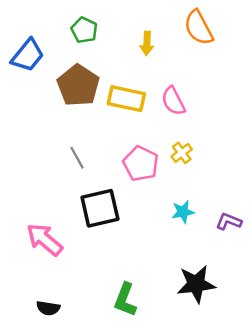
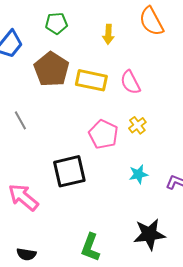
green pentagon: (84, 30) -> (56, 23), turned -30
gray line: (77, 158) -> (20, 120), moved

